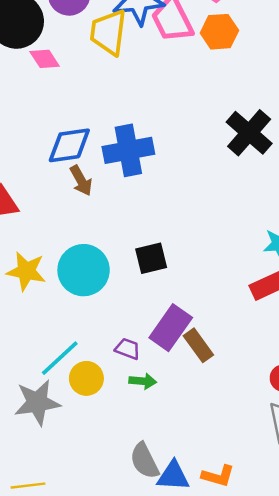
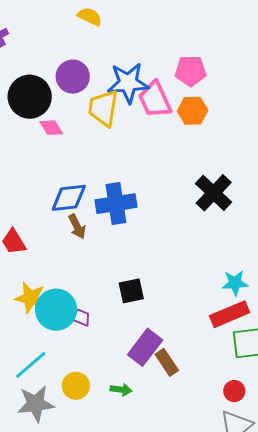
cyan circle: (84, 270) -> (56, 310), moved
purple trapezoid: (128, 349) -> (80, 317), moved
cyan line: (60, 358) -> (31, 365), moved

